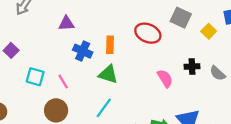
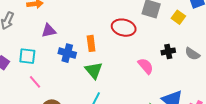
green triangle: (108, 74) -> (94, 70), turned 42
cyan square: (35, 77) -> (27, 56), moved
pink line: (63, 82) -> (35, 82), moved

